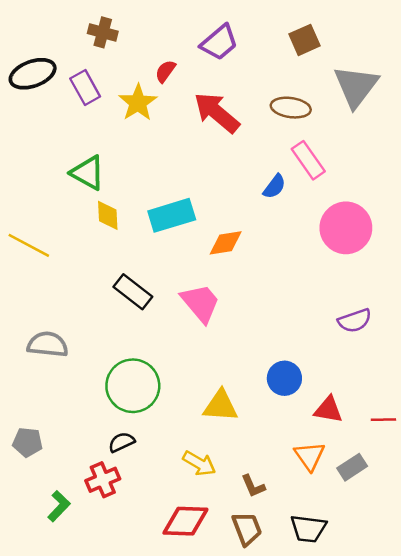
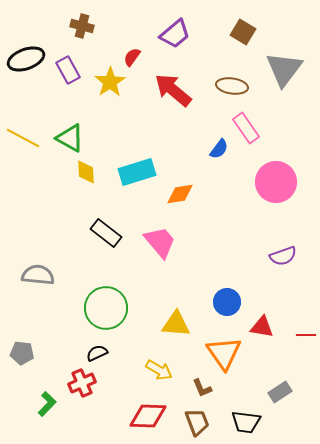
brown square: (305, 40) -> (243, 32), turned -35
yellow line: (29, 245) -> (23, 138), moved
orange triangle: (310, 456) -> (224, 353), moved, size x1.4
gray rectangle: (352, 467) -> (280, 392), moved

